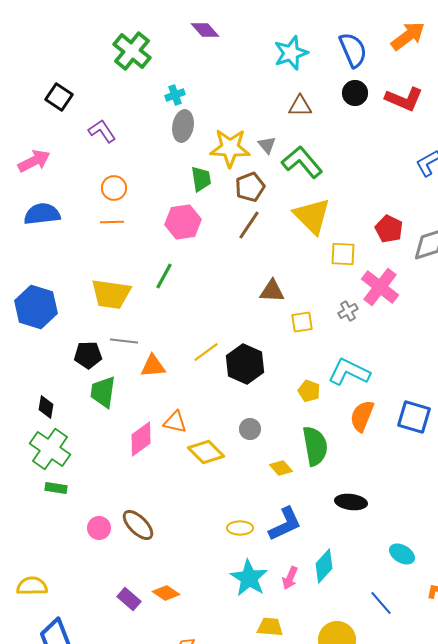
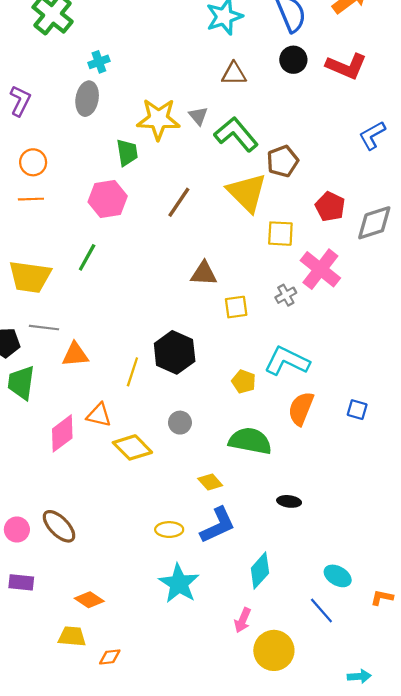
gray ellipse: (183, 126) -> (87, 99), moved
purple L-shape: (102, 131) -> (20, 101), turned 60
brown pentagon: (250, 187) -> (283, 161), moved
yellow line: (206, 352) -> (132, 372), moved, turned -36
blue square: (414, 417) -> (357, 410), size x0.6
green semicircle: (315, 446) -> (250, 441), turned -69
yellow diamond: (281, 468) -> (210, 482), moved
black ellipse: (351, 502) -> (289, 501), size x0.7
cyan ellipse: (402, 554) -> (338, 576), moved
pink arrow: (290, 578) -> (243, 620), moved
purple rectangle: (129, 599) -> (21, 582), moved, turned -35
yellow trapezoid: (270, 627) -> (72, 636), moved

